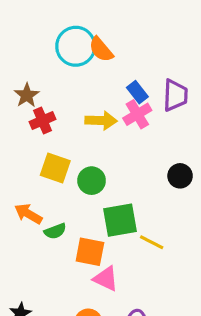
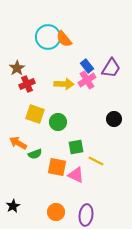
purple trapezoid: (175, 95) -> (111, 68), turned 30
green square: (120, 220) -> (76, 147), size x0.7
pink triangle: (106, 279) -> (76, 175), moved

